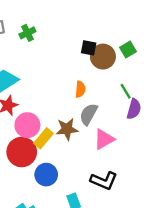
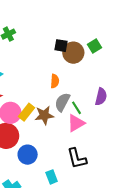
green line: (126, 91) -> (76, 108), moved
yellow rectangle: (43, 138) -> (27, 112), moved
black L-shape: (104, 181) -> (77, 158), turned 55

